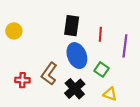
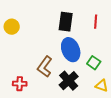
red line: (100, 34) -> (96, 22), moved
red cross: (22, 80) -> (20, 84), moved

